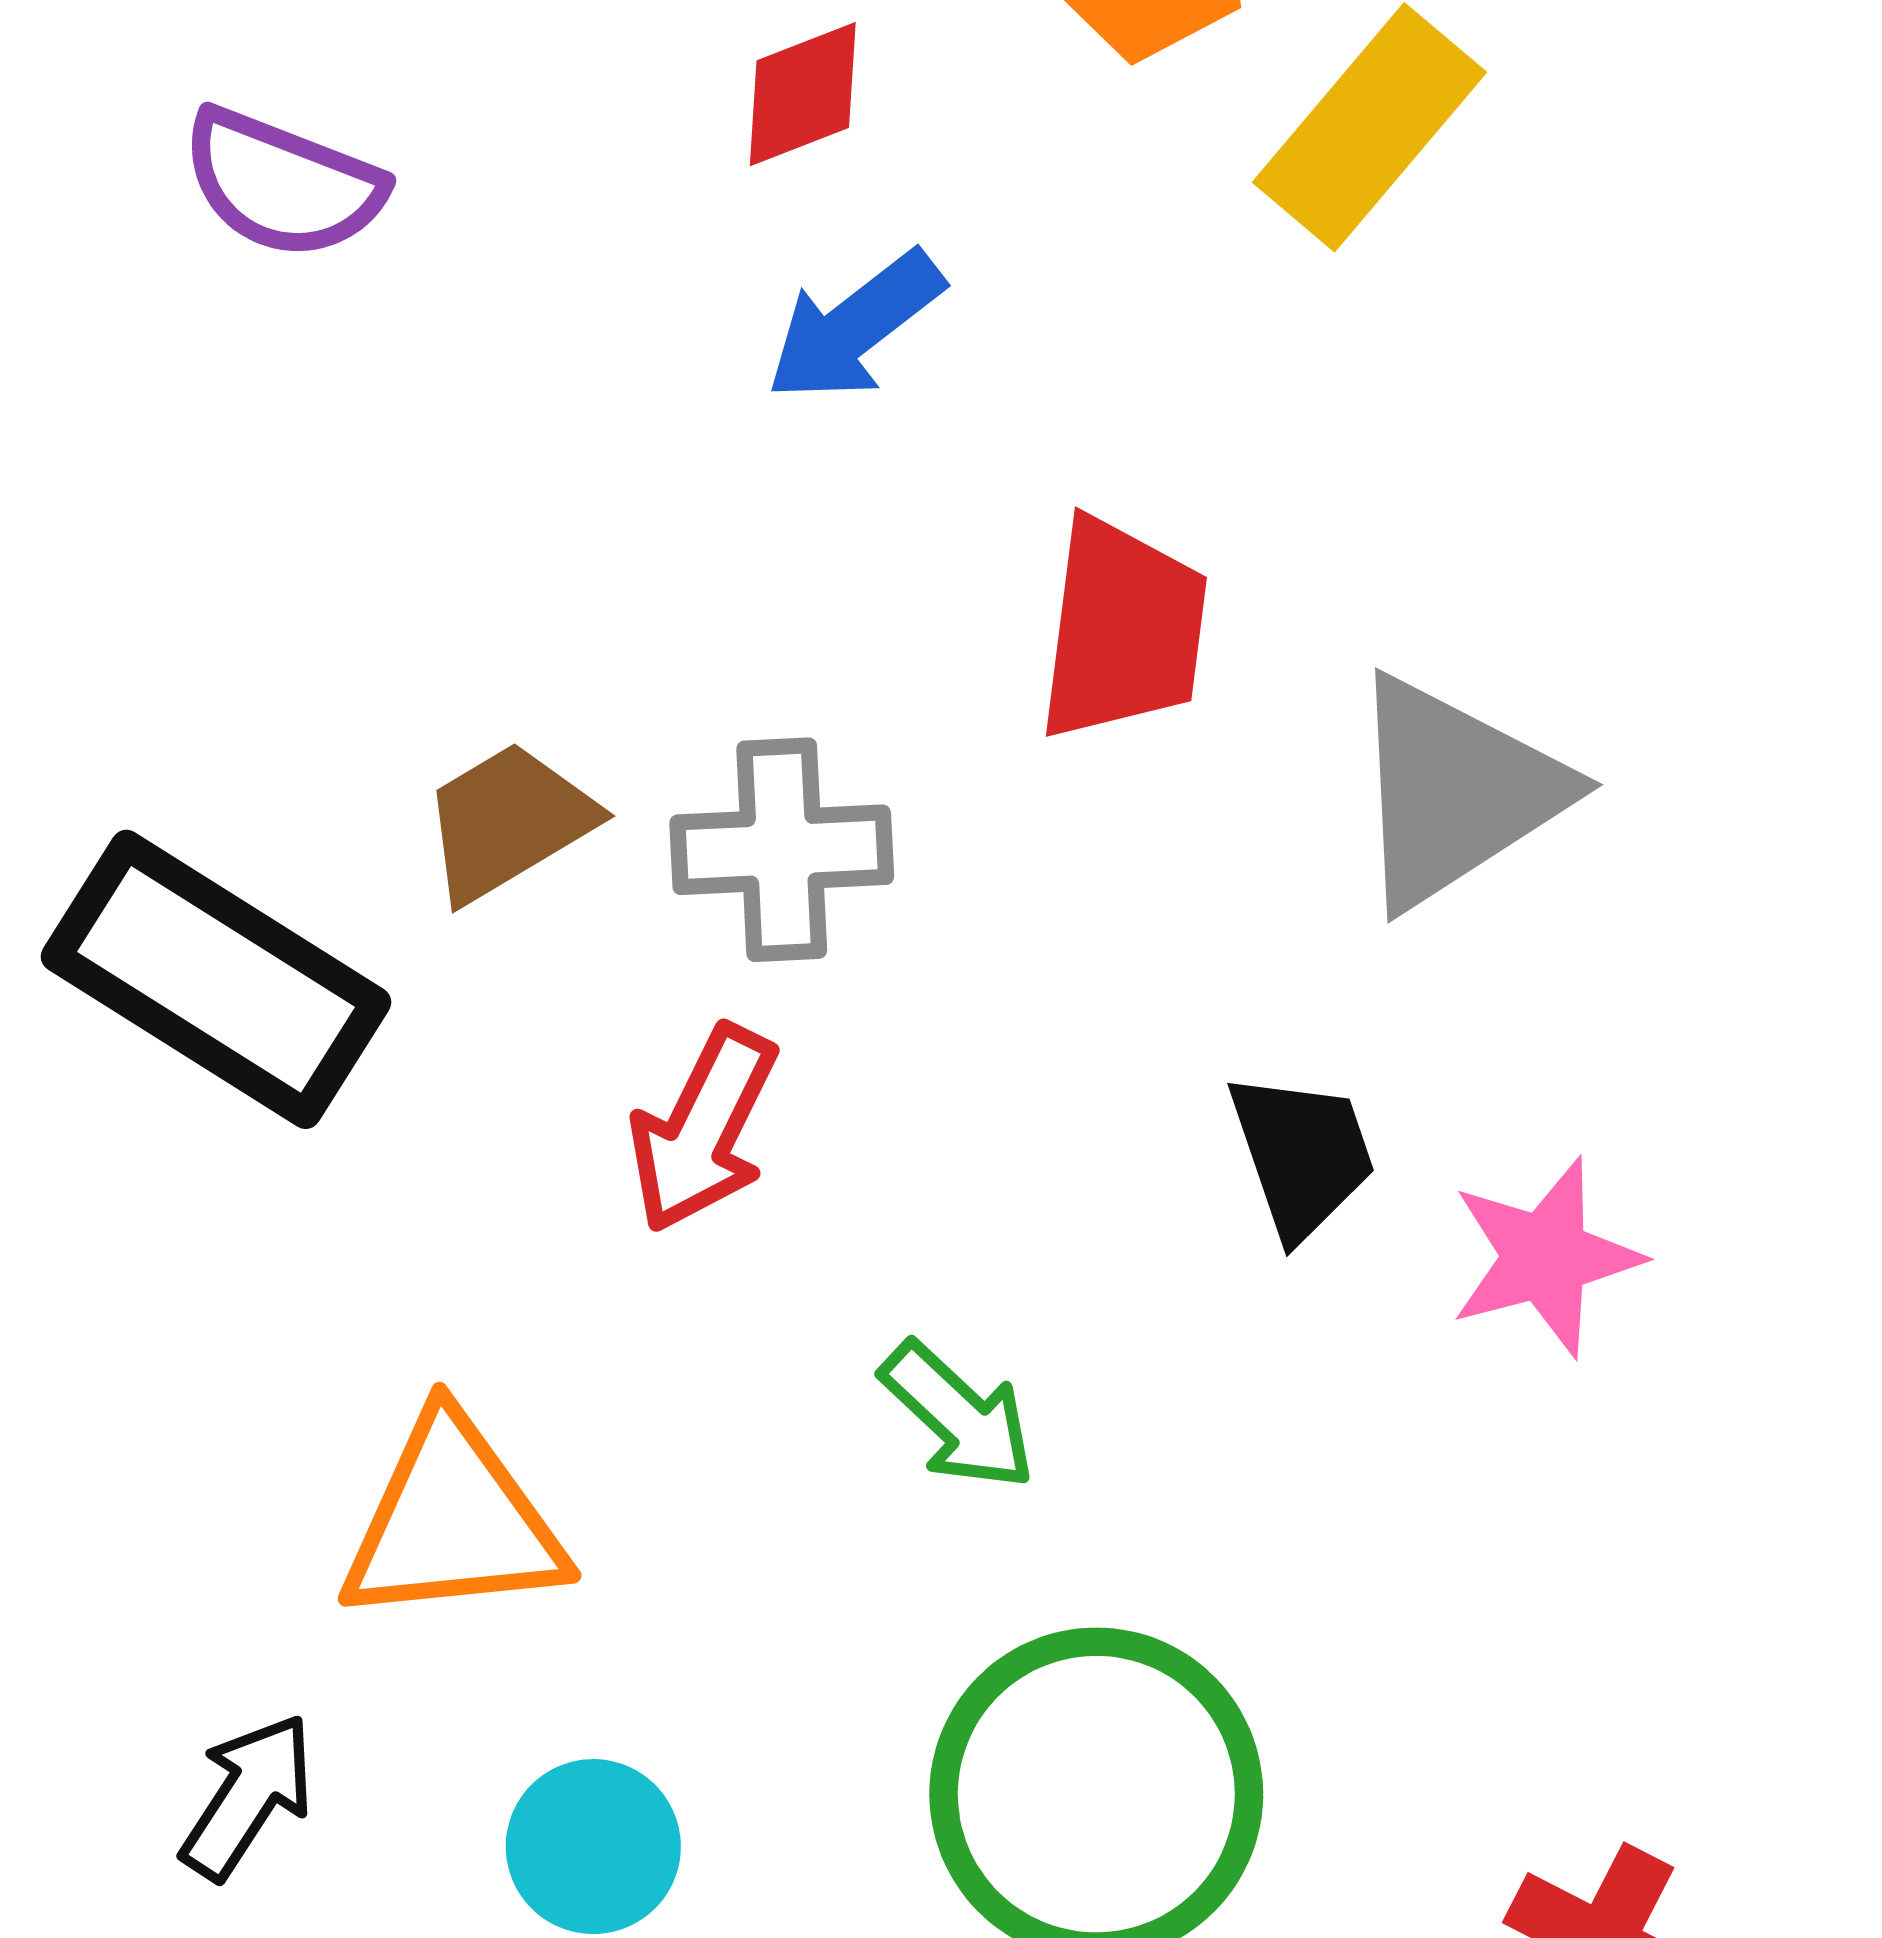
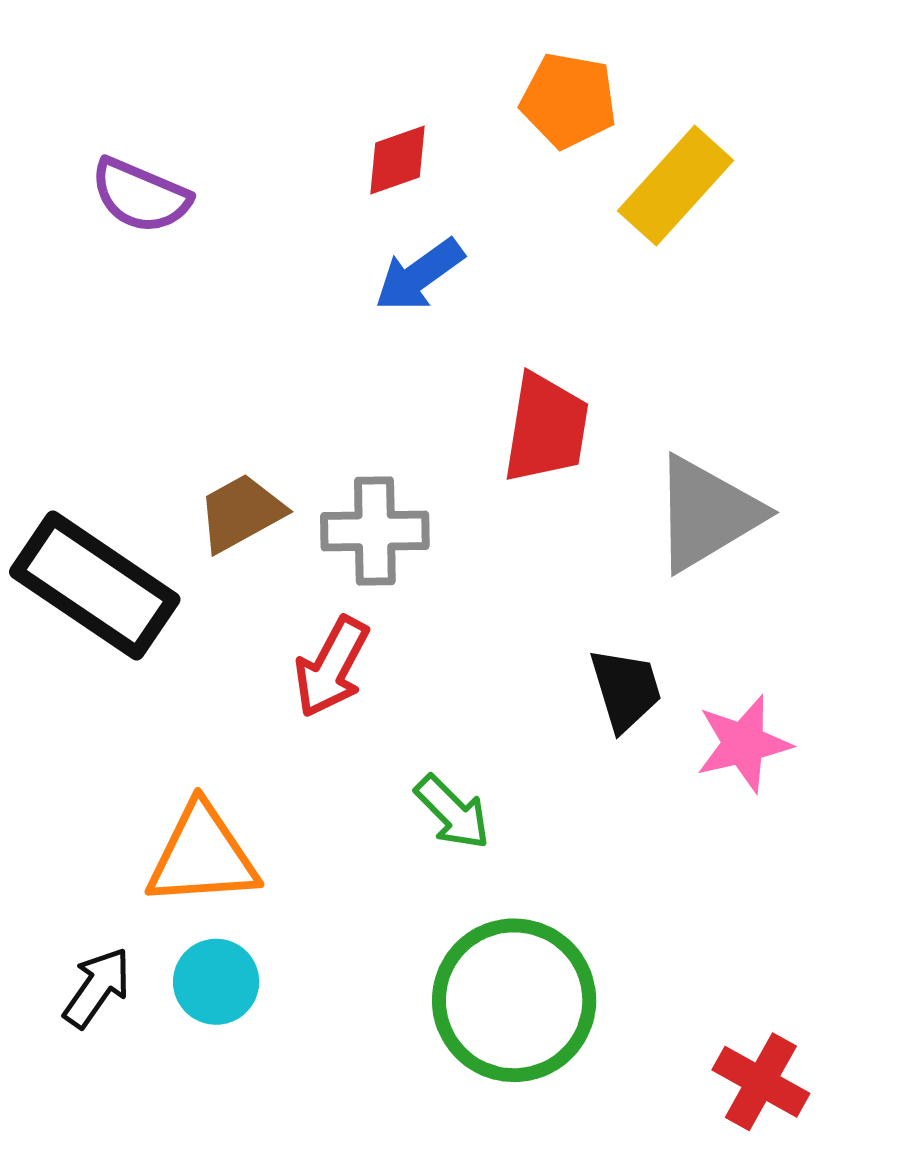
cyan circle: (593, 1847) -> (216, 982), moved

